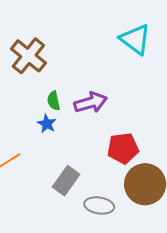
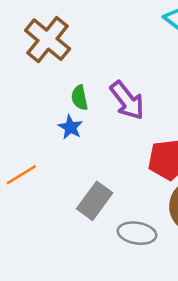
purple arrow: (91, 103) -> (127, 100), turned 68

